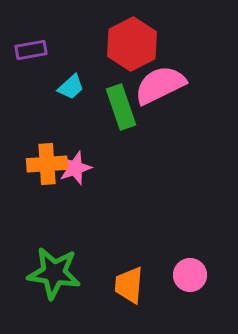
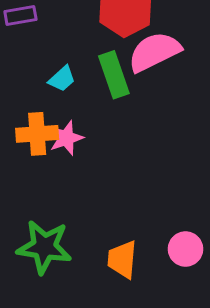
cyan trapezoid: (71, 87) -> (62, 79), moved

